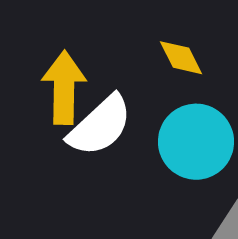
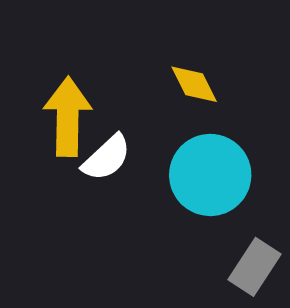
white semicircle: (100, 126) -> (107, 158), size x0.7

